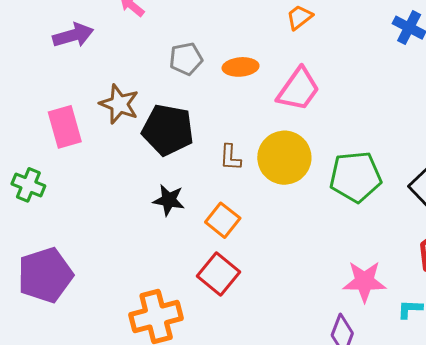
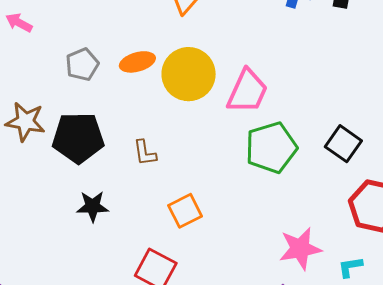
pink trapezoid: (298, 89) -> (247, 91), moved
yellow circle: (284, 158) -> (189, 74), moved
orange square: (223, 220) -> (185, 211), moved, turned 36

